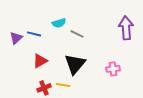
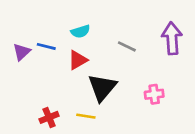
gray line: (77, 34) -> (127, 46), moved
red triangle: (40, 61) -> (78, 60), moved
red cross: (44, 88) -> (49, 117), moved

